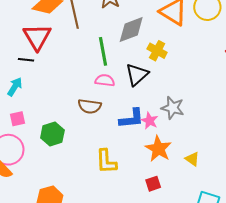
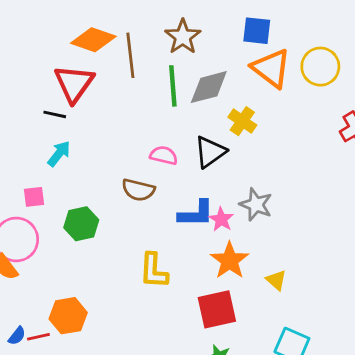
green line: (103, 51) -> (173, 86), moved
cyan arrow: (15, 87) -> (59, 154), moved
red square: (153, 184) -> (217, 309), size x1.8

